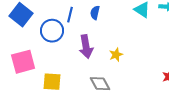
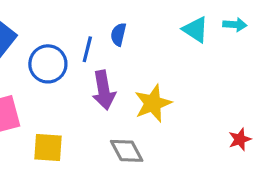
blue line: (70, 15) -> (87, 49), moved
yellow star: (116, 55) -> (153, 103), size x1.6

